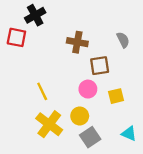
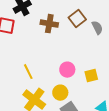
brown cross: (77, 42) -> (49, 24), moved
brown square: (100, 66) -> (77, 19), moved, turned -30

